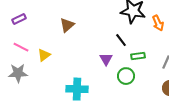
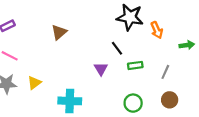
yellow triangle: (44, 55) -> (34, 83), moved
green circle: (126, 76) -> (133, 103), moved

